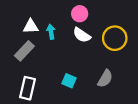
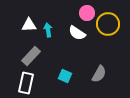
pink circle: (80, 14) -> (87, 13), moved
yellow circle: (115, 38) -> (108, 24), moved
gray rectangle: (24, 51) -> (31, 56), moved

